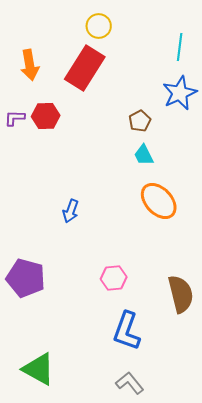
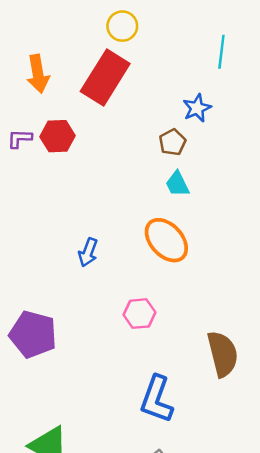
blue star: (180, 93) -> (197, 108), moved, size x0.7
orange ellipse: (159, 201) -> (166, 240), moved
pink hexagon: (114, 278) -> (139, 314), moved

